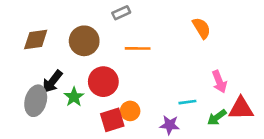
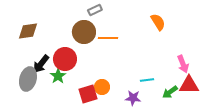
brown circle: (84, 41) -> (84, 32), moved
red circle: (103, 82) -> (65, 59), moved
pink arrow: (219, 82) -> (183, 64), moved

